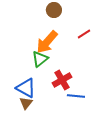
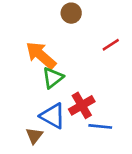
orange arrow: (47, 42) -> (41, 55), moved, turned 90
blue triangle: (26, 88) -> (53, 116), moved

